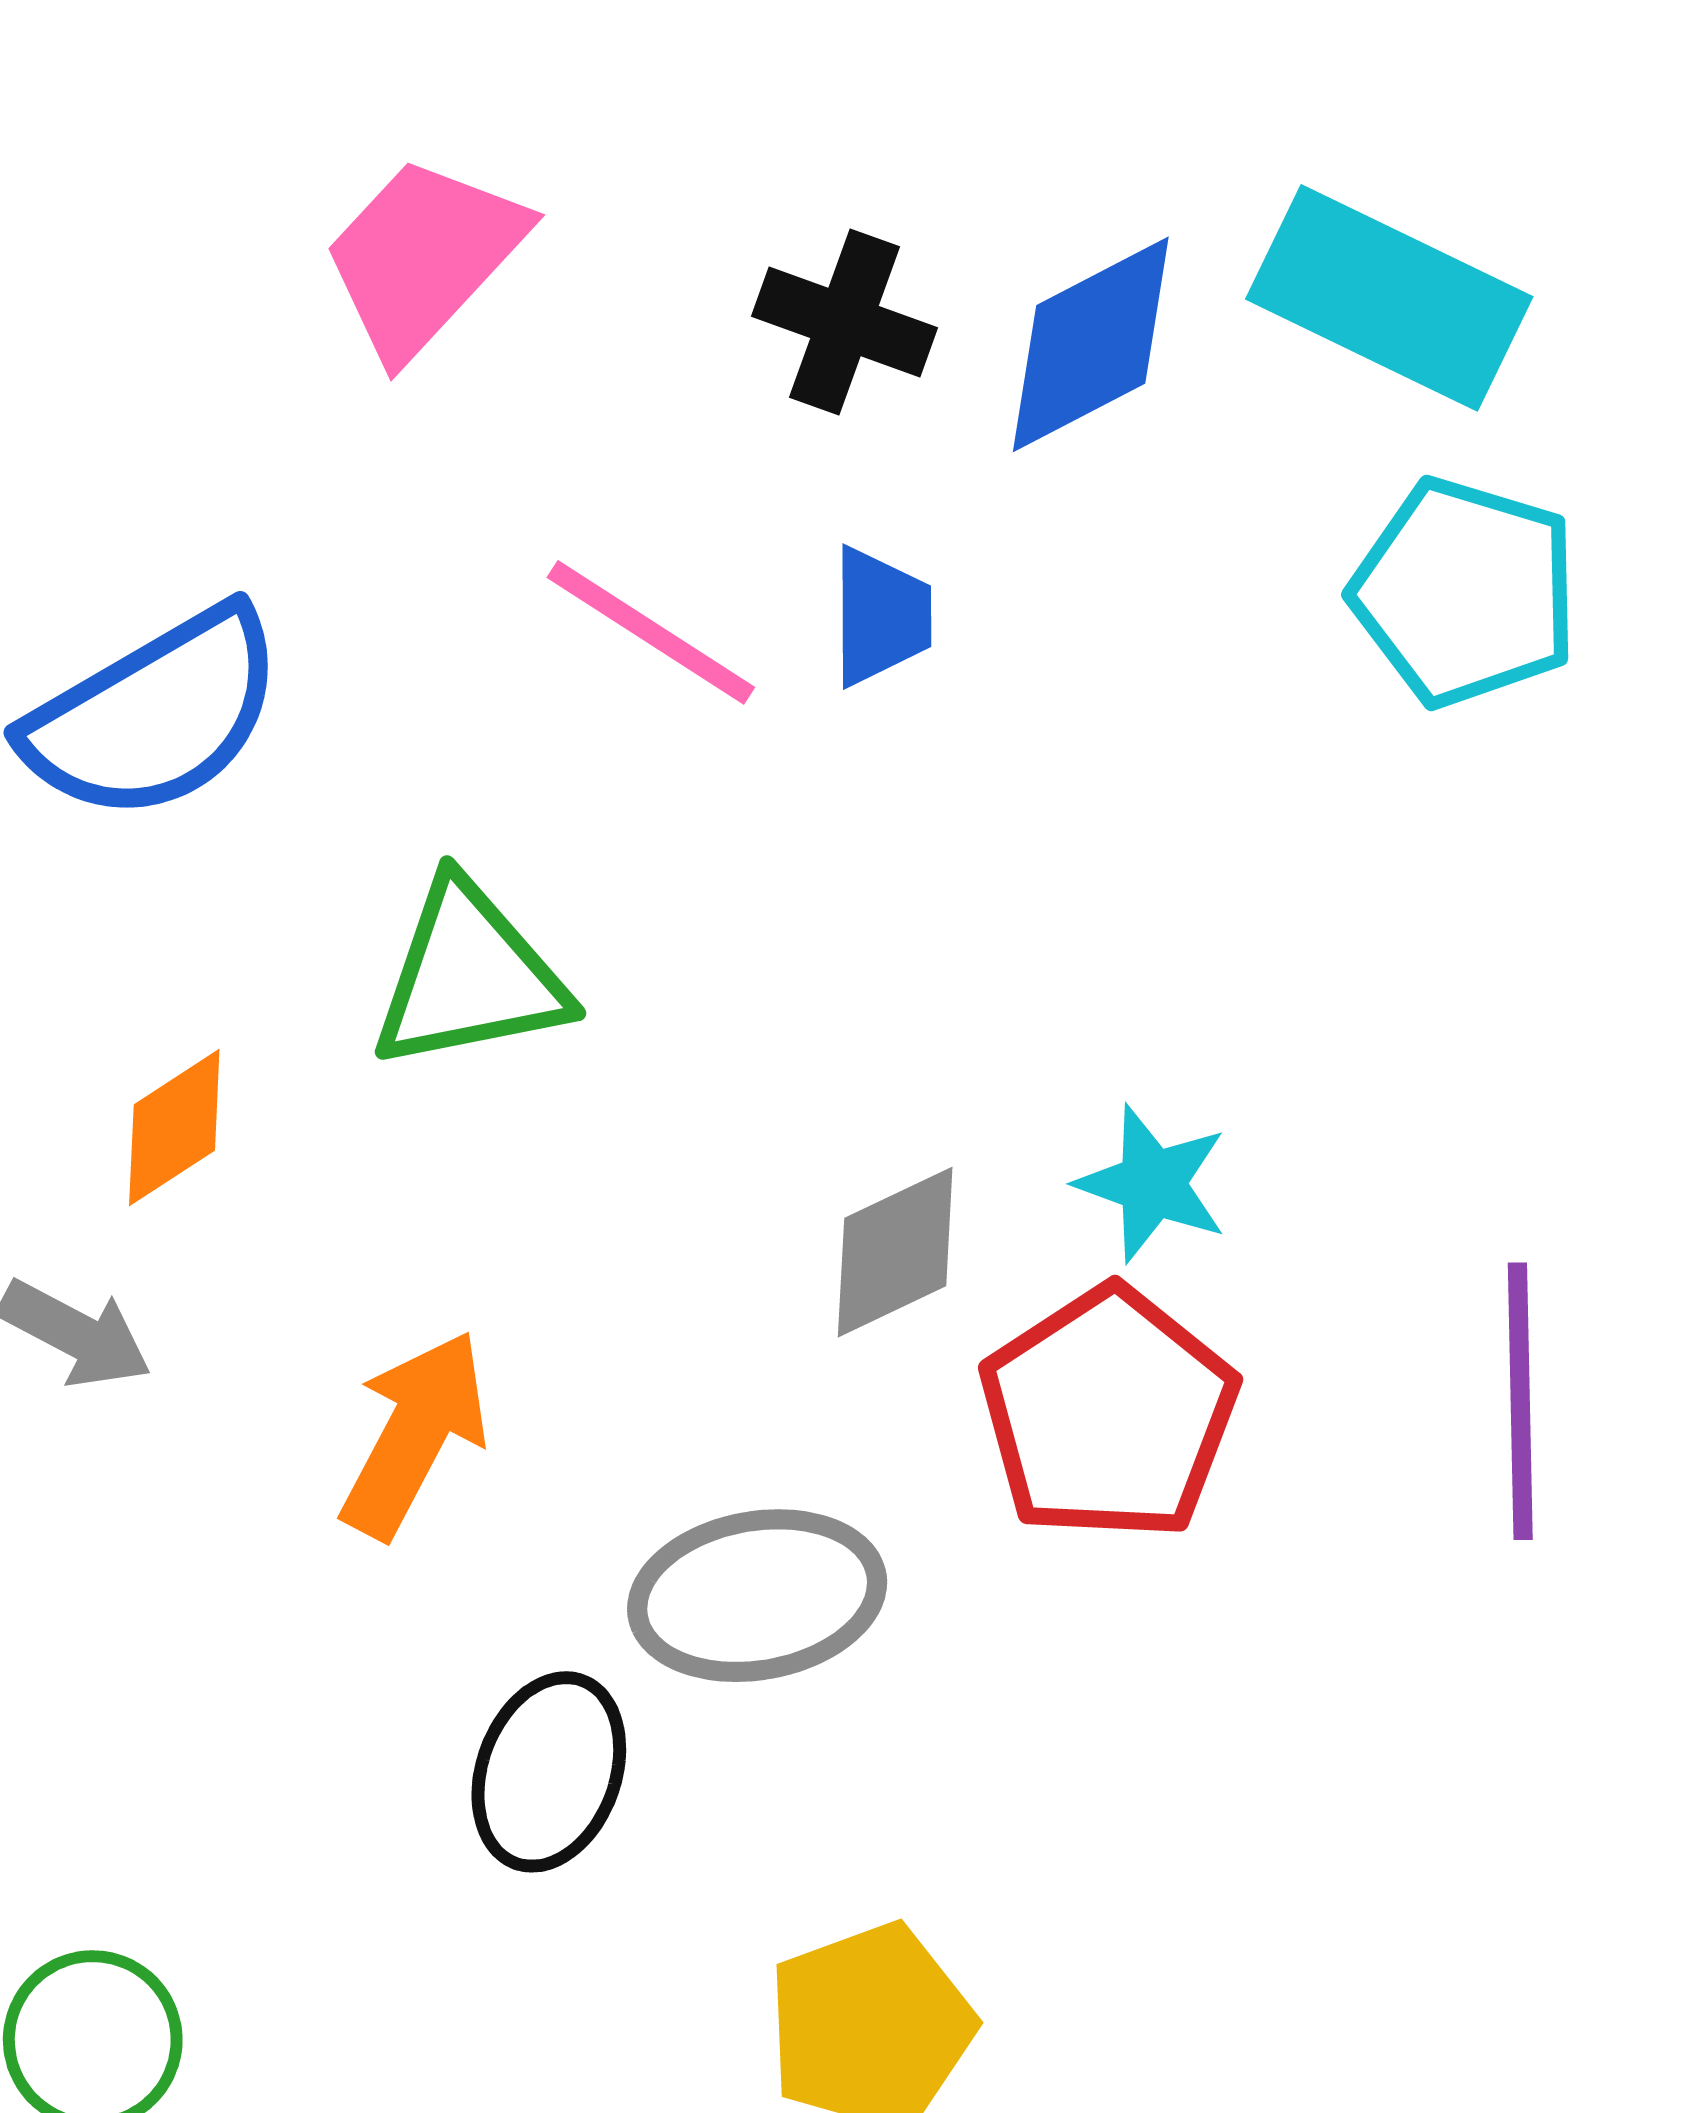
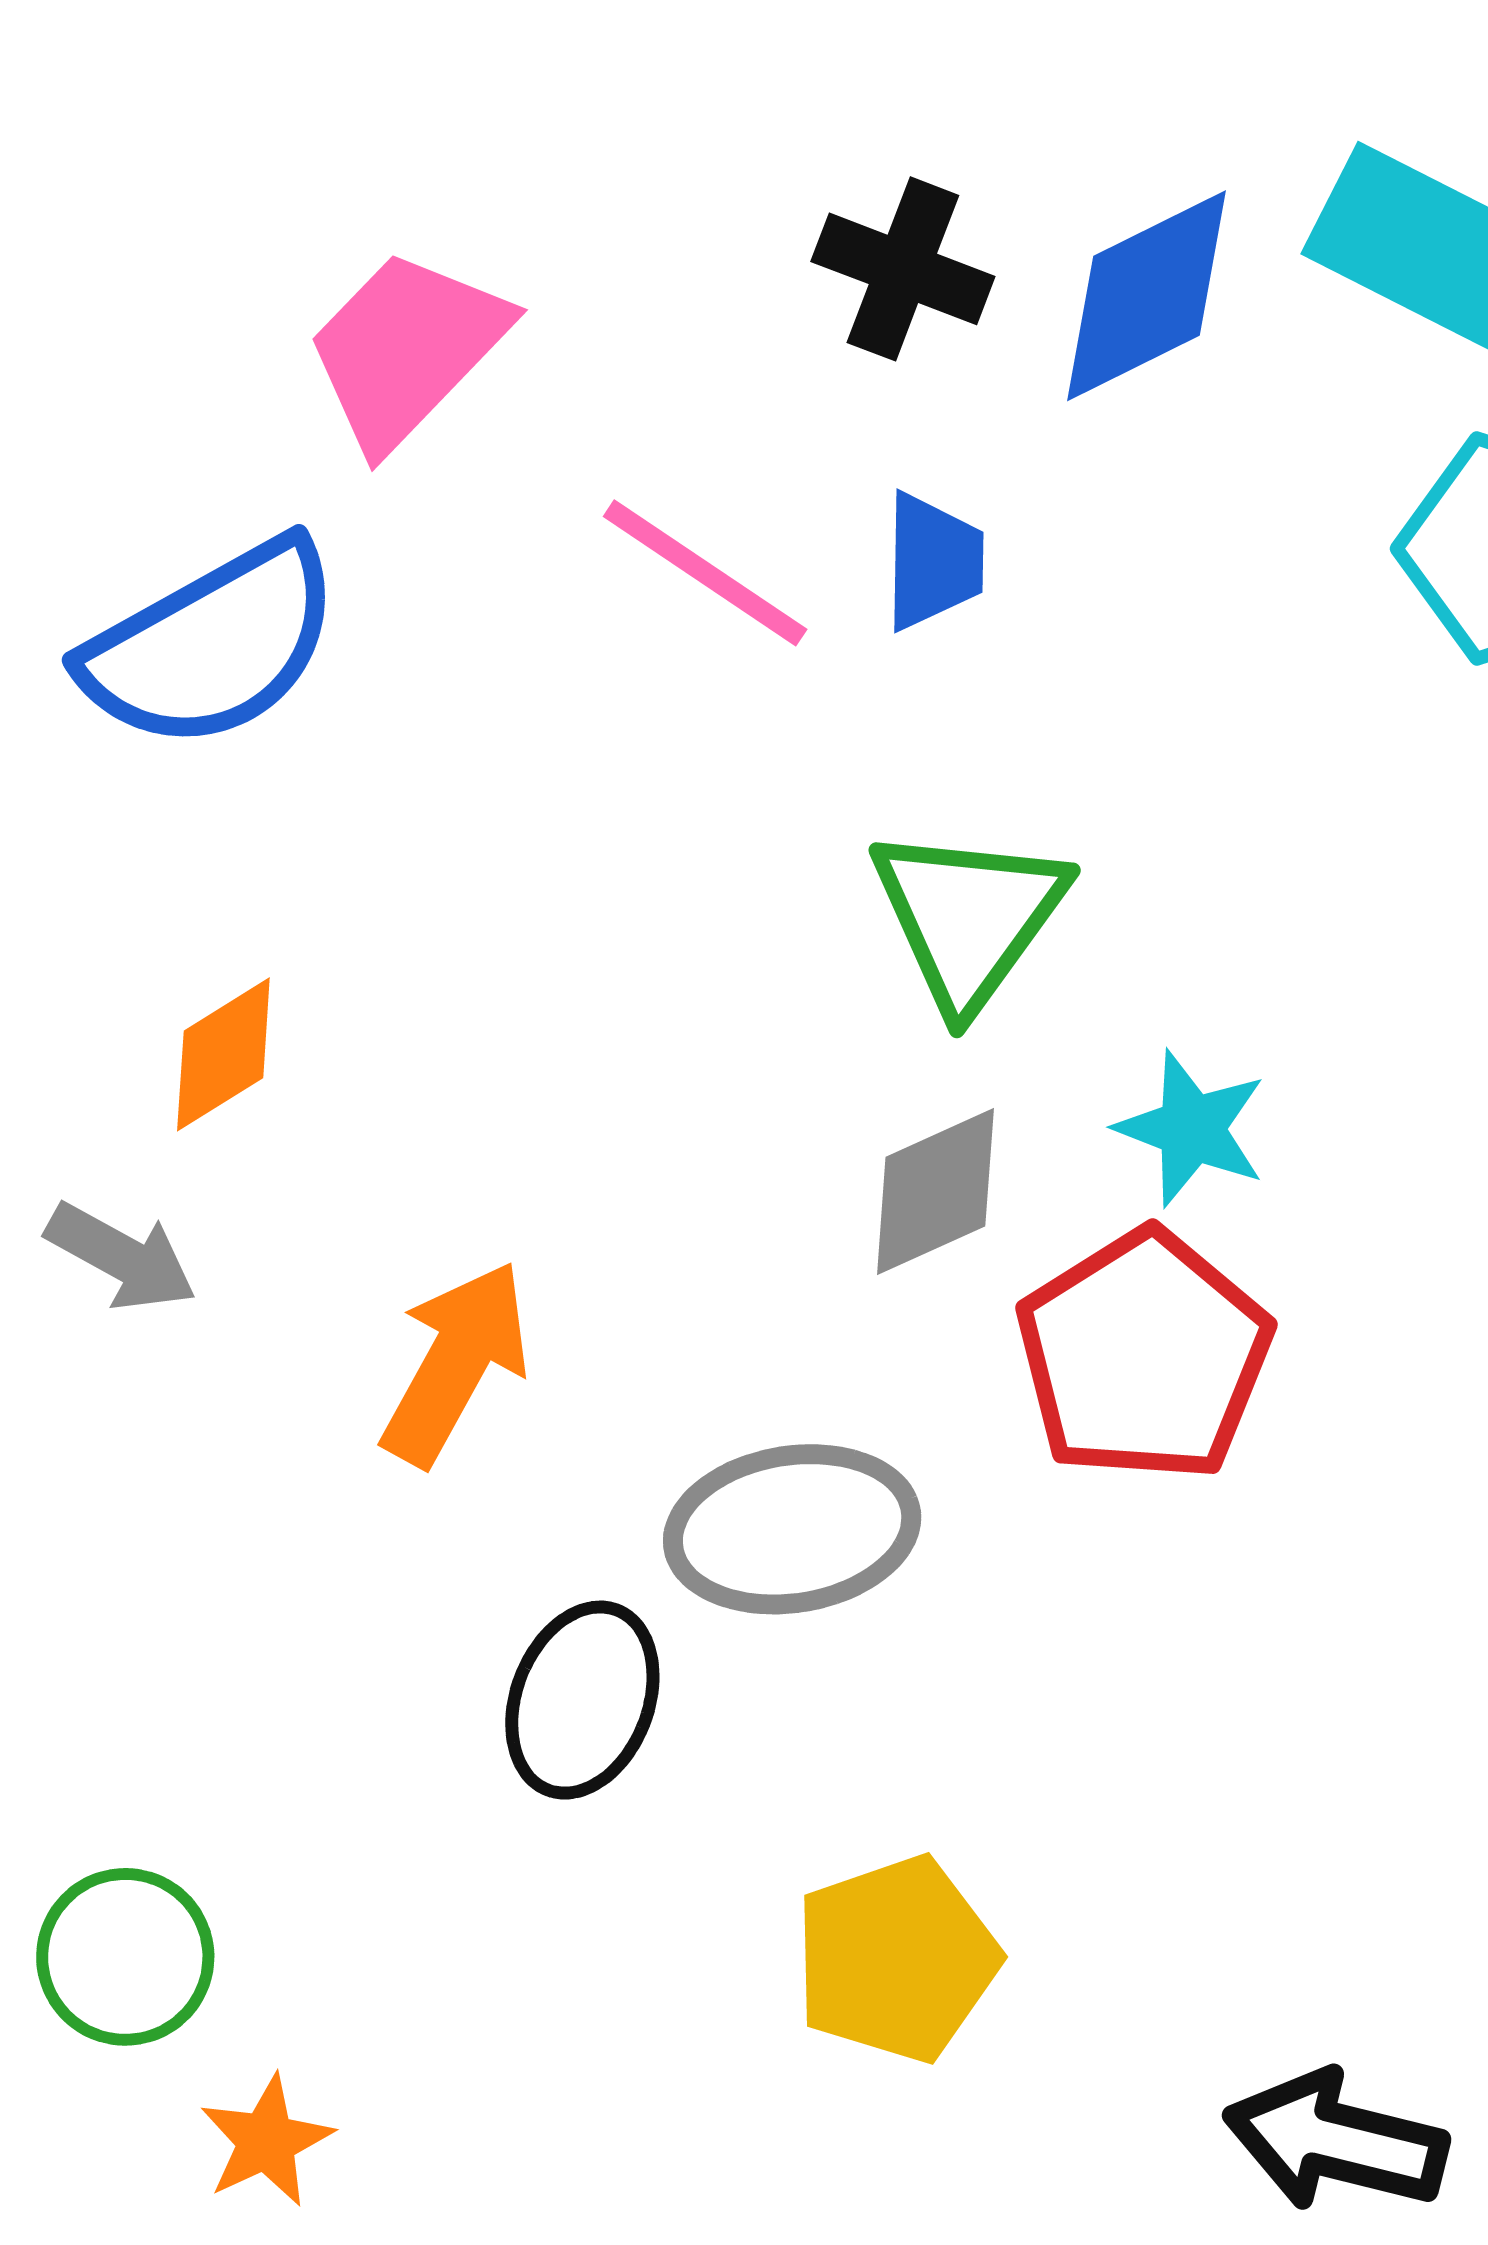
pink trapezoid: (424, 257) -> (407, 349), moved
green triangle: (469, 976) -> (969, 917), moved, turned -44

